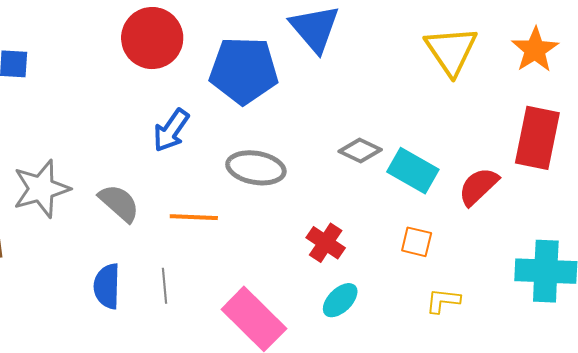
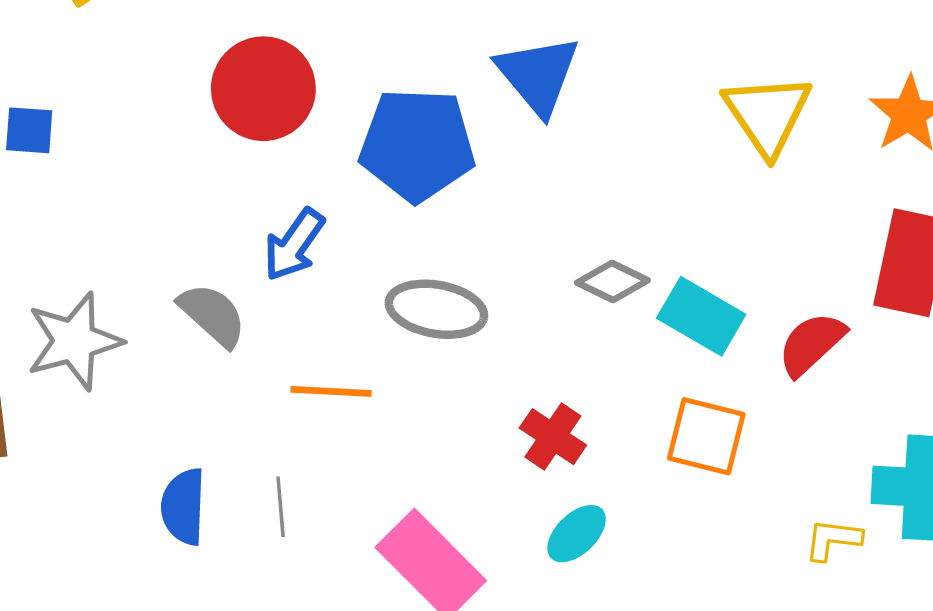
gray semicircle: (119, 203) -> (212, 315), moved
orange square: (417, 242) -> (706, 436), size x1.5
yellow L-shape: (443, 301) -> (833, 539), moved

